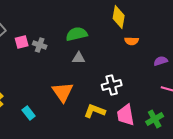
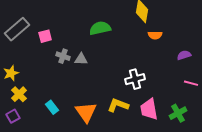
gray cross: (40, 45) -> (63, 56), moved
gray triangle: (79, 58) -> (81, 59), moved
orange triangle: (63, 92) -> (86, 112), moved

